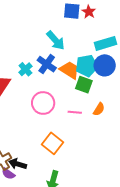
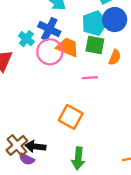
orange trapezoid: (69, 70) -> (68, 47), moved
pink circle: (43, 103) -> (50, 52), moved
orange semicircle: (99, 109) -> (115, 57), moved

